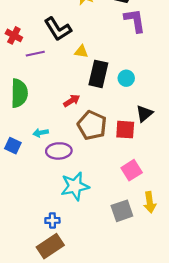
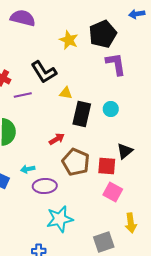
cyan circle: (126, 78) -> (111, 109), moved
pink square: (132, 170) -> (113, 192), moved, turned -30
yellow arrow: (150, 202) -> (131, 223), moved

